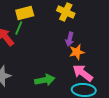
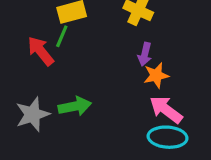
green arrow: (45, 80) -> (75, 106), moved

